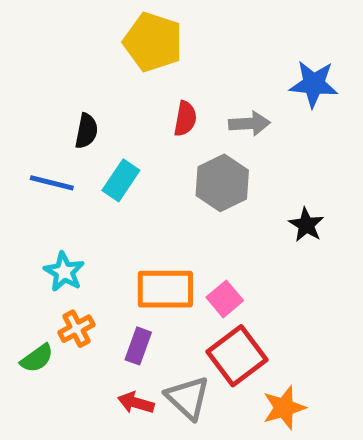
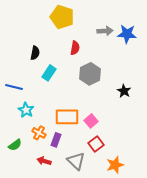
gray arrow: (249, 124) -> (105, 31), moved
blue line: (52, 183) -> (14, 87), moved
orange cross: (76, 329) -> (39, 133), moved, turned -32
red square: (237, 356) -> (96, 144), size x0.7
red arrow: (136, 403) -> (44, 161), moved

